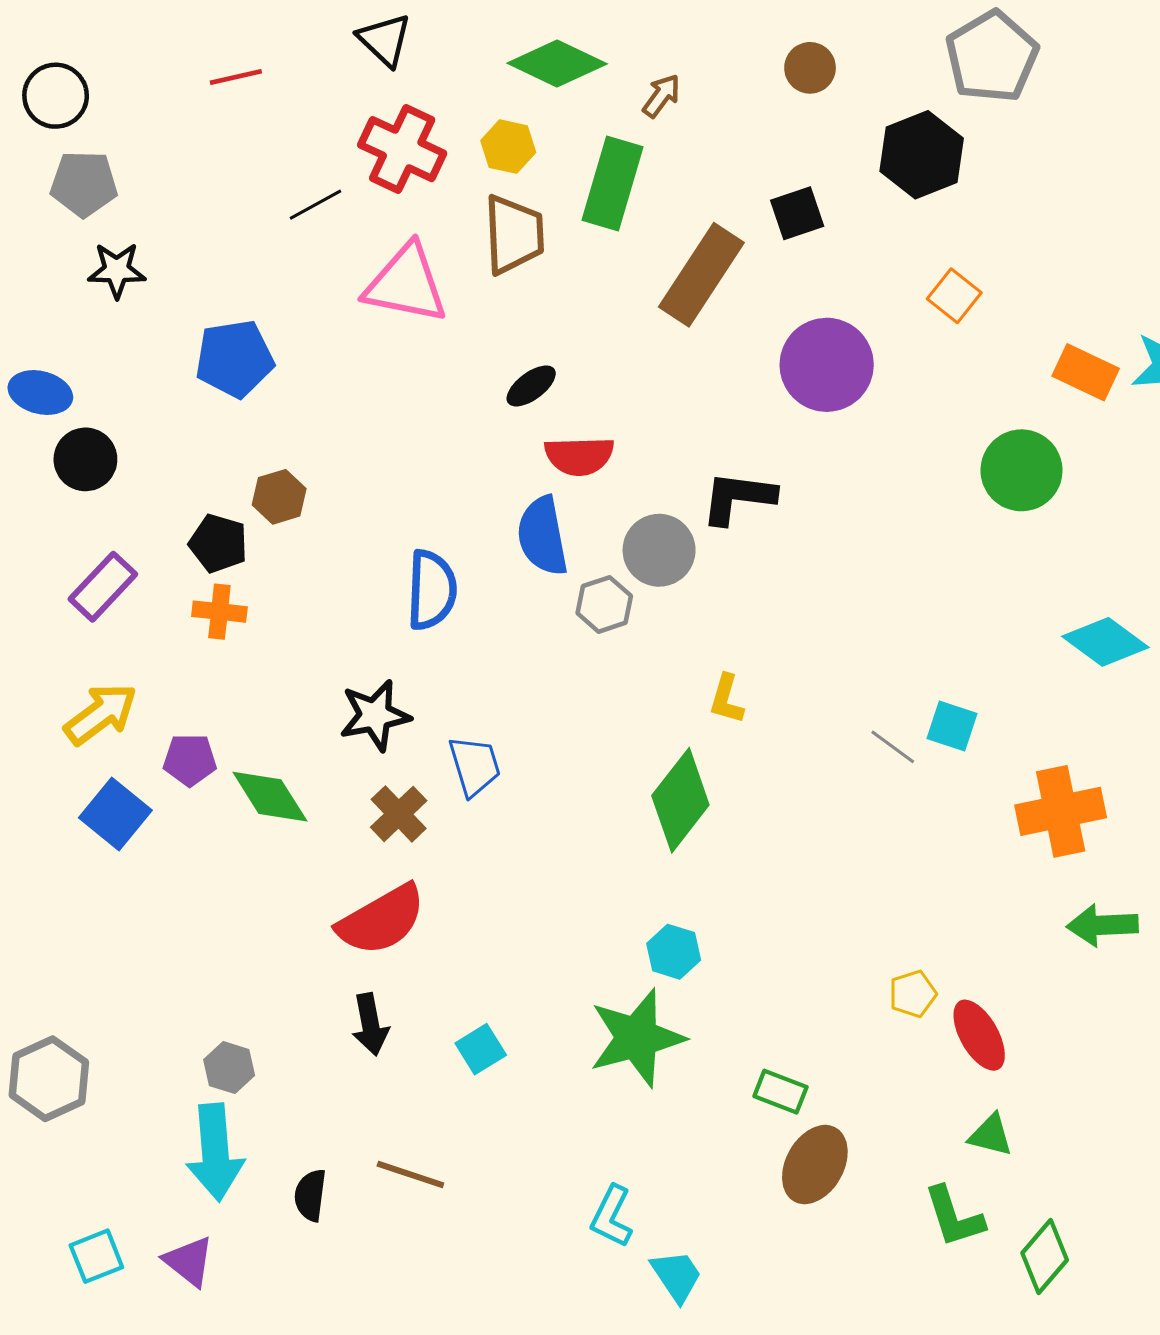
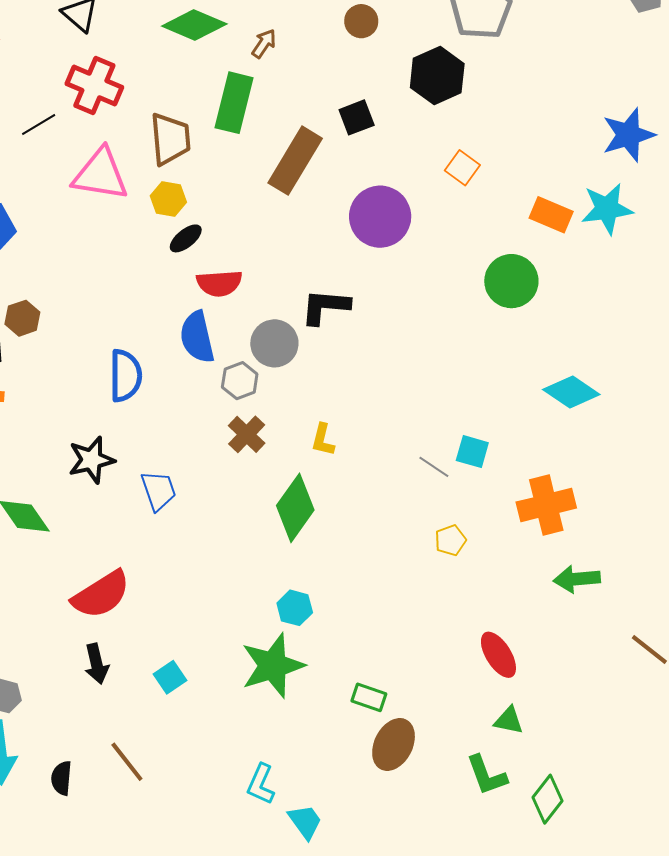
yellow hexagon: (508, 147) -> (168, 199), moved
brown cross: (399, 814) -> (247, 434), moved
yellow pentagon: (913, 994) -> (450, 540), moved
brown line: (410, 1175) -> (127, 762), turned 36

